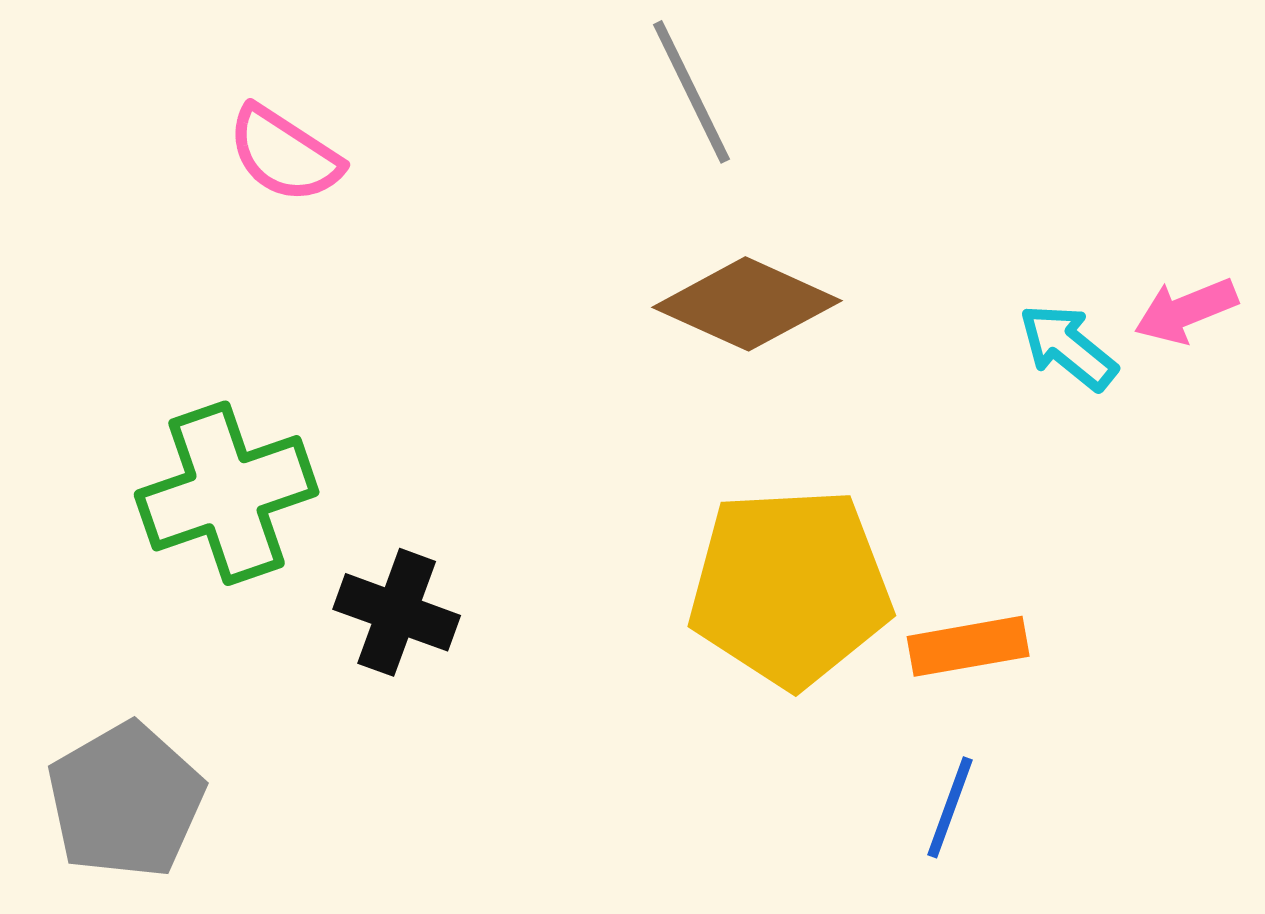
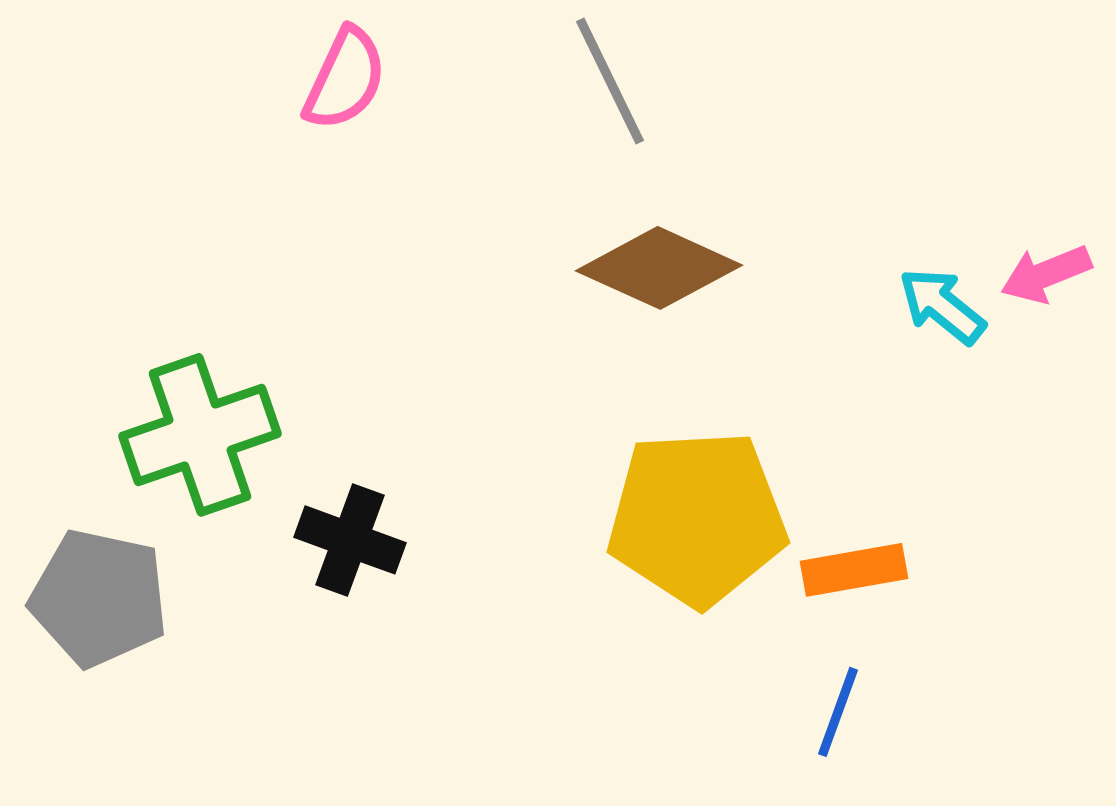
pink semicircle: (284, 154) -> (345, 79), moved, turned -98
gray pentagon: (126, 801) -> (99, 598), moved, turned -30

